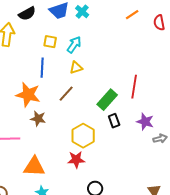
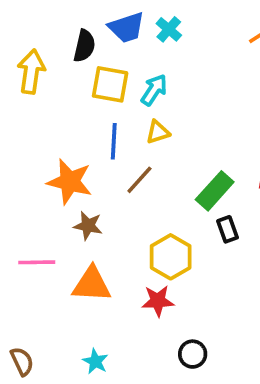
black semicircle: (27, 14) -> (84, 46), moved, turned -48
yellow square: (50, 42) -> (110, 84), size x1.5
blue line: (42, 68) -> (114, 141), moved
orange triangle: (34, 167) -> (92, 284), moved

